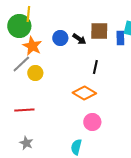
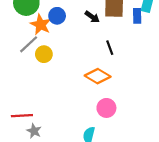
blue circle: (60, 38) -> (57, 16), moved
black line: (95, 67) -> (110, 48), turned -32
red line: (24, 110) -> (22, 116), moved

